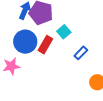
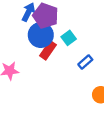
blue circle: (25, 42) -> (41, 35), moved

